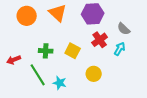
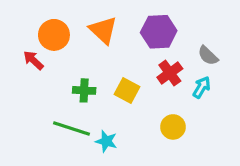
red arrow: (14, 60) -> (33, 60), moved, turned 64
yellow circle: (94, 74) -> (173, 127), moved
green line: (38, 75) -> (71, 129), turned -40

